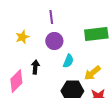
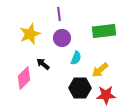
yellow star: (22, 37) -> (30, 34), size x1.5
black arrow: (35, 67) -> (43, 64), turned -56

